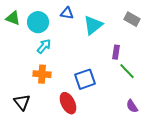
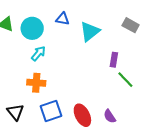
blue square: (85, 79) -> (51, 111), moved
red ellipse: (68, 103) -> (82, 115), moved
purple semicircle: (132, 106) -> (110, 116), moved

